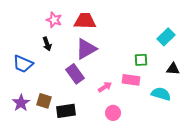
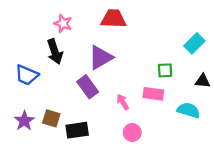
red trapezoid: (85, 21) -> (113, 19), moved
black arrow: (47, 44) -> (55, 52), size x1.5
pink arrow: (105, 87) -> (123, 102), turned -88

